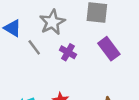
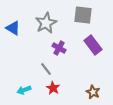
gray line: (34, 47) -> (46, 69), moved

